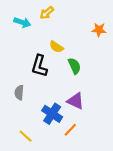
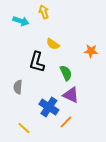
yellow arrow: (47, 13) -> (44, 12), turned 112
orange star: (99, 30) -> (91, 51), moved
green semicircle: (74, 66) -> (66, 73), moved

